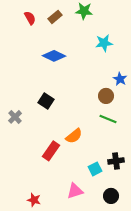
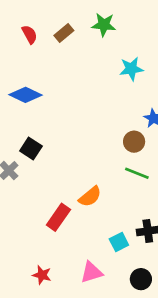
blue diamond: (54, 56) -> (25, 95), moved
black square: (46, 101) -> (31, 149), moved
red star: (34, 200) -> (42, 275), moved

